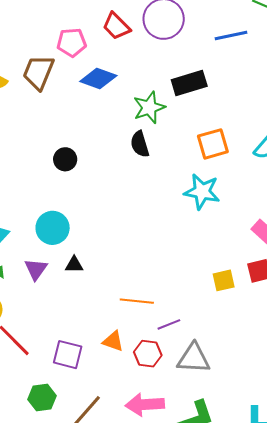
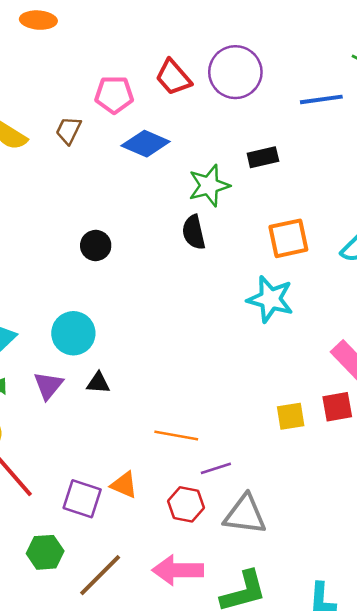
brown trapezoid: (38, 72) -> (69, 130), size x0.6
black rectangle: (189, 83) -> (263, 157), size x0.7
orange triangle: (113, 341) -> (124, 485), moved

